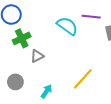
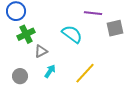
cyan semicircle: (67, 26) -> (72, 34), moved
cyan arrow: (47, 91) -> (50, 71), moved

